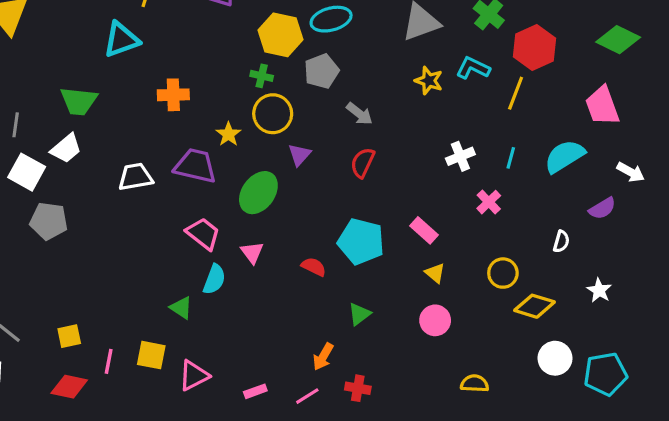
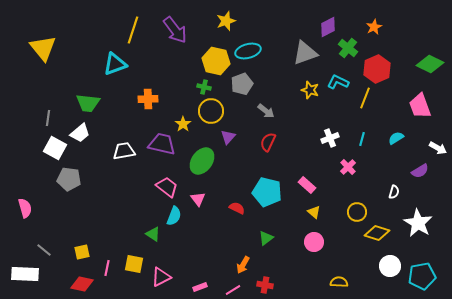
cyan semicircle: (564, 156) -> (396, 138), size x0.6
white star: (599, 290) -> (418, 223), size x1.8

